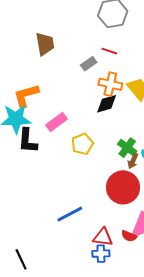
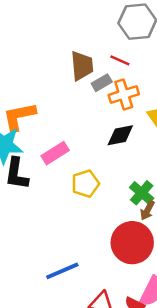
brown trapezoid: (45, 44) -> (82, 66), moved
red line: (109, 51) -> (120, 60), moved
orange cross: (110, 84) -> (124, 95), moved, turned -35

